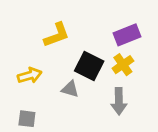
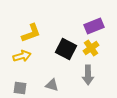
yellow L-shape: (57, 35) -> (31, 33), moved
gray triangle: (70, 89) -> (52, 85), moved

